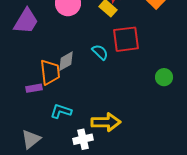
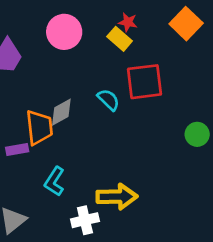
cyan L-shape: (61, 111) -> (54, 181), turned -75

